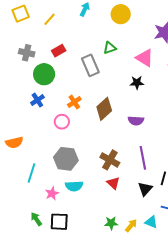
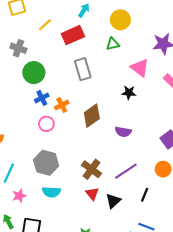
yellow line: (50, 19) -> (45, 25), moved
green triangle: (110, 48) -> (113, 44), moved
red rectangle: (59, 51) -> (73, 35), moved, size x1.5
blue cross: (37, 100) -> (42, 98), moved
purple line: (143, 158) -> (126, 171), turned 60
black triangle: (145, 189) -> (113, 201), moved
pink star: (52, 193) -> (19, 196), moved

